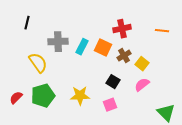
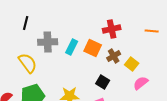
black line: (27, 23) -> (26, 23), moved
pink semicircle: (142, 85) -> (141, 83), moved

